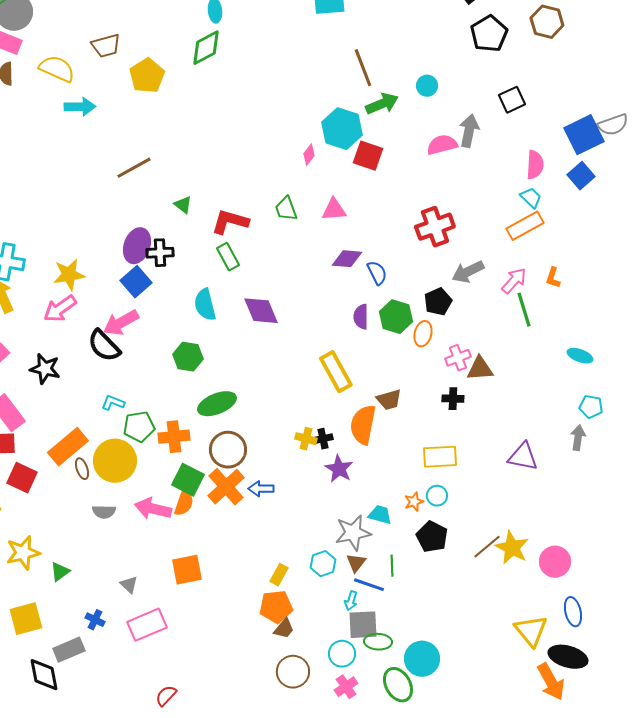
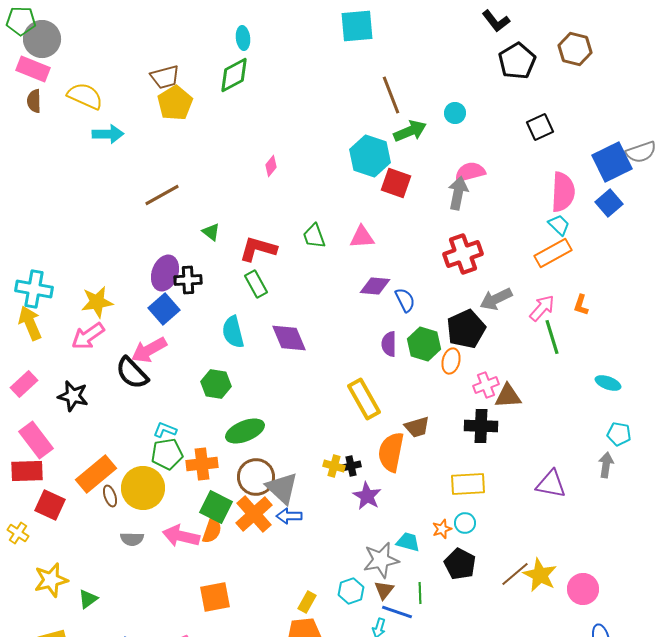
brown trapezoid: (106, 46) -> (165, 77), moved
gray arrow: (469, 131) -> (458, 193), moved
pink diamond: (309, 155) -> (271, 166), moved
pink semicircle: (535, 165) -> (563, 192), size x1.4
black pentagon: (438, 302) -> (466, 329), size x1.4
black cross: (453, 399) -> (481, 426), size x1.5
cyan L-shape: (113, 403) -> (165, 430), moved
gray triangle: (129, 585) -> (282, 488), moved, size x1.8

